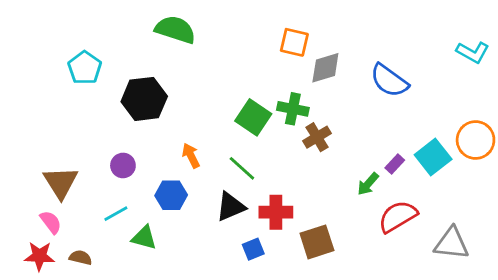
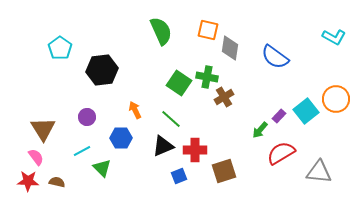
green semicircle: (175, 30) -> (161, 31), moved, turned 48
gray diamond: (325, 68) -> (230, 48), turned -65
green triangle: (144, 238) -> (102, 168), turned 30

